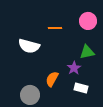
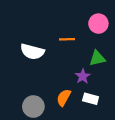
orange line: (55, 28) -> (67, 39), moved
orange semicircle: (52, 79) -> (64, 98), moved

